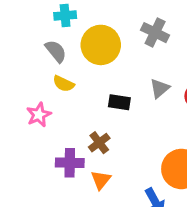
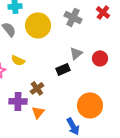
yellow semicircle: (64, 84) -> (18, 60), moved
black rectangle: (119, 102) -> (63, 69), moved, turned -32

